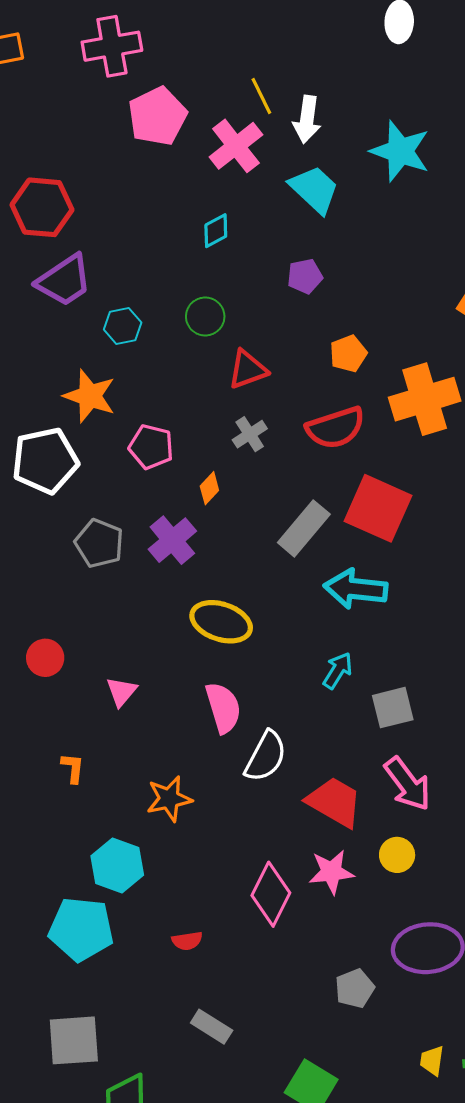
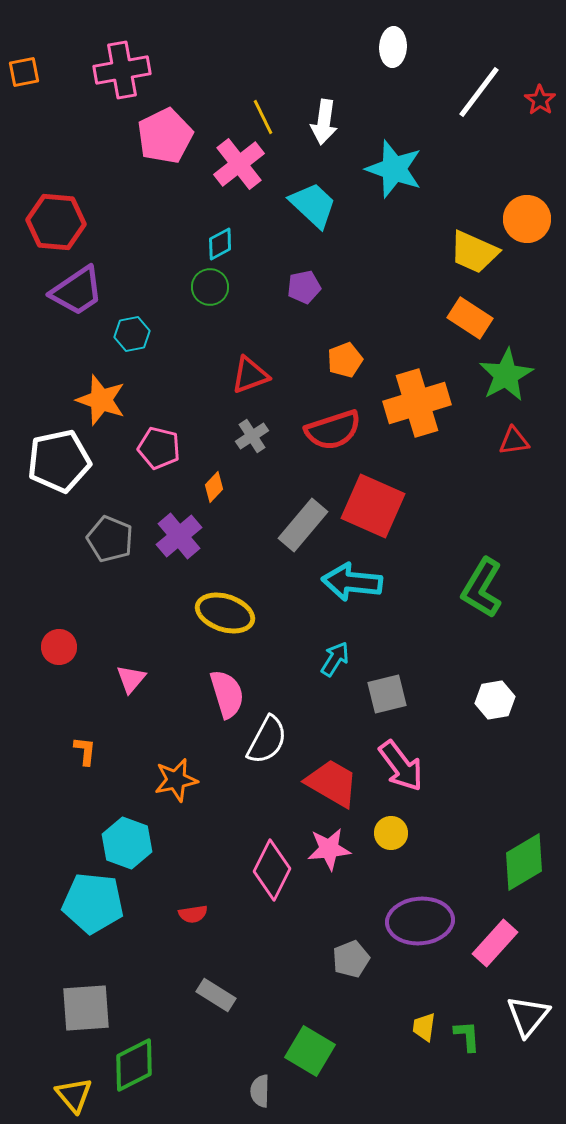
white arrow: (307, 119) -> (324, 122), moved
green circle: (205, 316) -> (210, 287), moved

